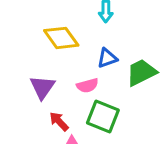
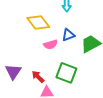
pink semicircle: (87, 86) -> (51, 45), moved
purple triangle: (42, 87) -> (13, 72), moved

